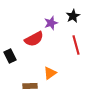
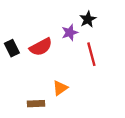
purple star: (51, 23) -> (70, 32), moved
black rectangle: (10, 56) -> (12, 48), moved

